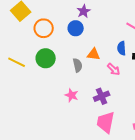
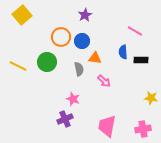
orange circle: (44, 28) -> (61, 37), moved
blue circle: (76, 28) -> (82, 41), moved
pink arrow: (114, 69) -> (104, 81), moved
purple cross: (102, 96) -> (65, 119), moved

